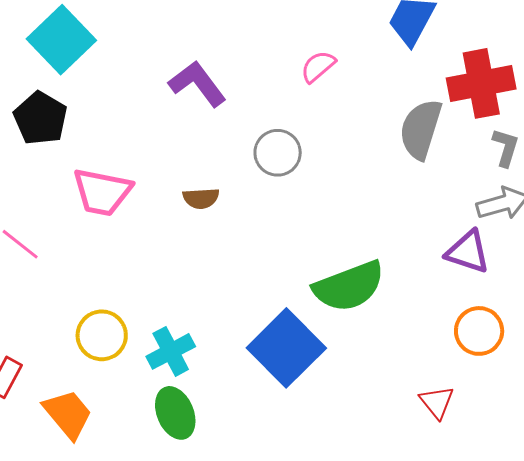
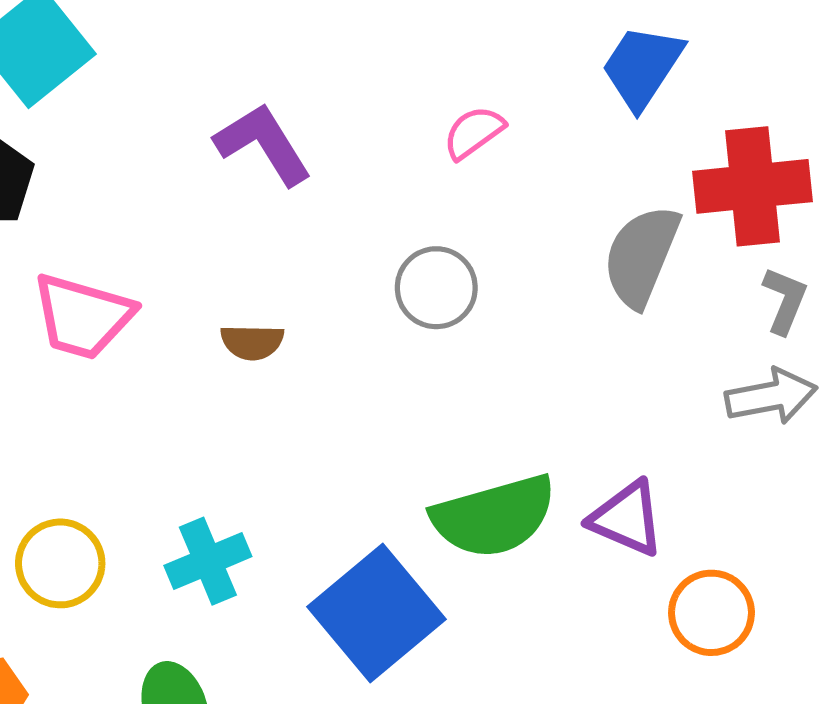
gray circle: (278, 153) -> (436, 288), moved
purple triangle: (468, 252) -> (627, 518), moved
cyan cross: (171, 351) -> (208, 561), moved

